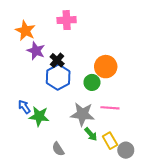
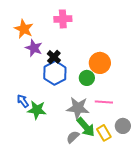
green arrow: (91, 134) -> (86, 127), size x1.5
gray semicircle: (58, 149) -> (73, 137), moved, turned 80
gray circle: (126, 150) -> (123, 126), moved

